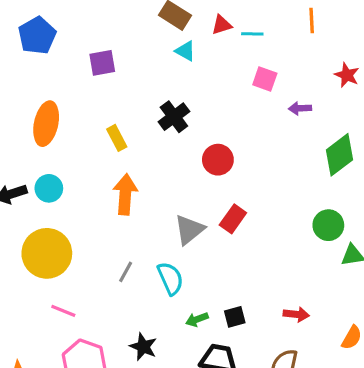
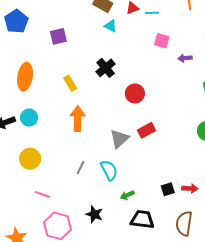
red rectangle: (233, 219) -> (146, 130), turned 30
yellow circle: (47, 253) -> (30, 159), size x0.7
black square: (235, 317) -> (168, 189), moved

